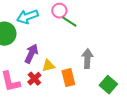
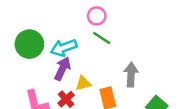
cyan arrow: (27, 17) -> (64, 48), moved
green line: (69, 22) -> (102, 38), moved

